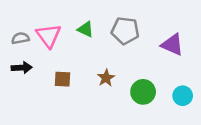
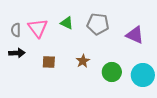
gray semicircle: (20, 38) -> (16, 30), turned -80
cyan circle: (183, 96) -> (143, 75), size x1.5

